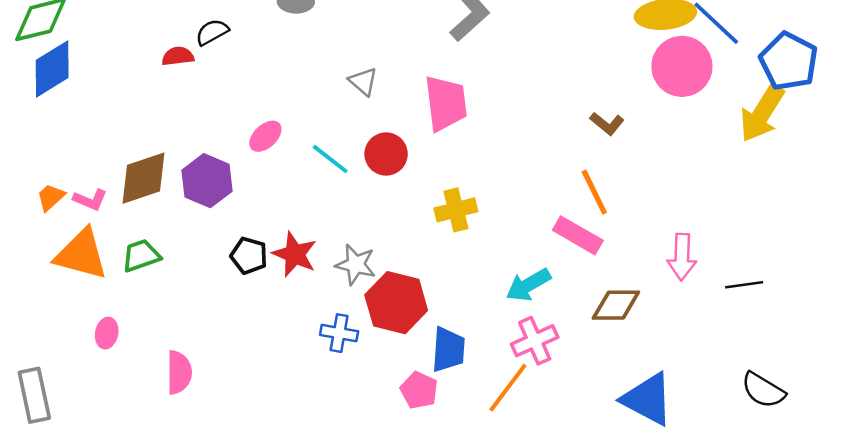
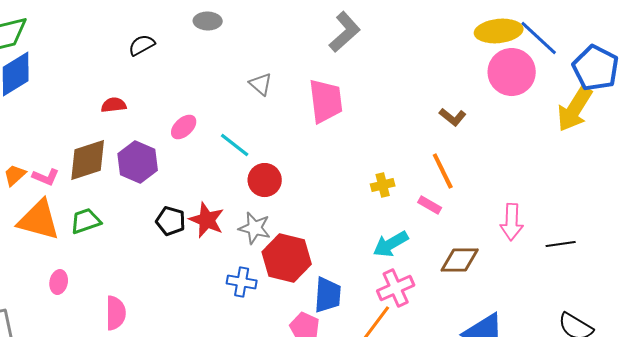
red semicircle: (178, 56) -> (114, 105), moved
red circle: (386, 154) -> (265, 180), moved
yellow cross: (456, 210) -> (383, 185), moved, size x0.7
pink rectangle: (578, 235) -> (430, 205), size x0.6

